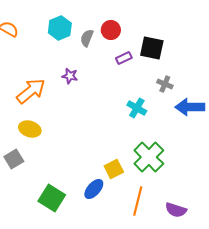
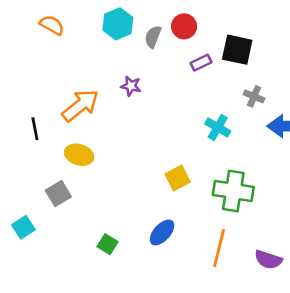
green cross: (149, 157) -> (233, 191), turned -36
yellow square: (114, 169) -> (178, 178), moved
green square: (52, 198) -> (108, 244), size x0.6

